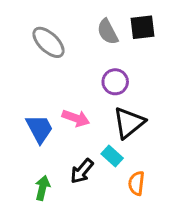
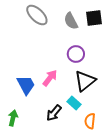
gray ellipse: (49, 42) -> (37, 15), moved
pink arrow: (76, 118) -> (50, 78), turned -72
green arrow: (42, 188) -> (13, 118), moved

